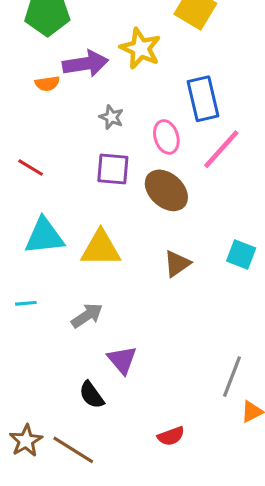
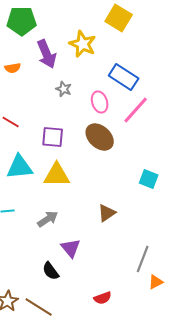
purple arrow: (85, 64) -> (47, 54), turned 76
orange semicircle: (47, 84) -> (13, 68), moved
blue rectangle: (203, 99) -> (124, 77), turned -44
purple square: (113, 169) -> (53, 137), moved
brown triangle: (177, 264) -> (107, 213), moved

